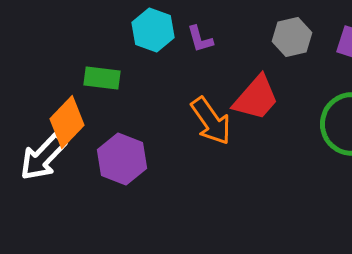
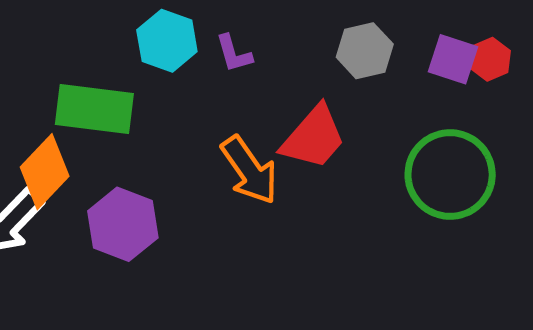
green rectangle: (102, 78) -> (94, 109), size x1.5

